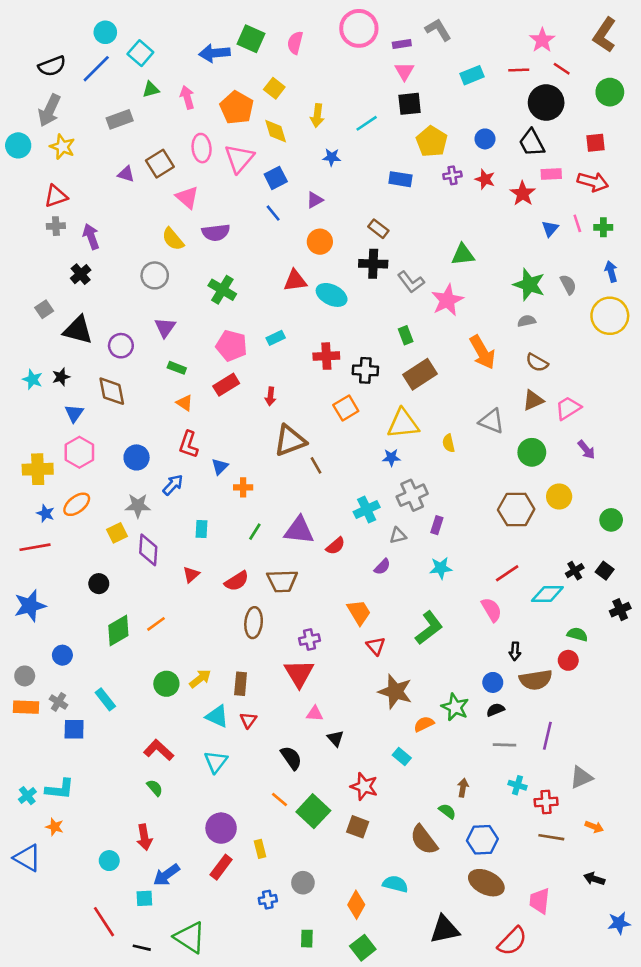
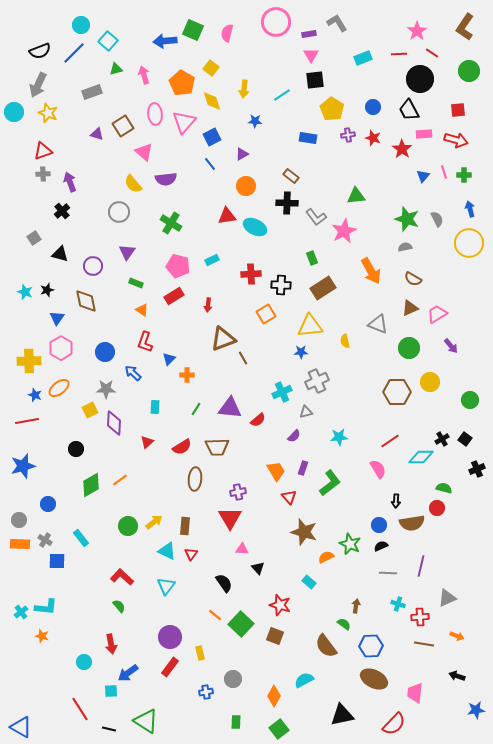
black triangle: (78, 330) -> (60, 254), size x0.7
blue arrow: (173, 485) -> (133, 373), turned -90
purple rectangle: (437, 525) -> (303, 468), moved
blue triangle: (27, 858) -> (21, 727), moved
cyan semicircle: (395, 884) -> (304, 680), turned -42

